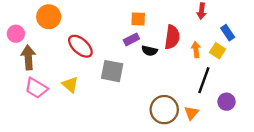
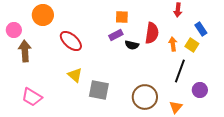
gray square: (112, 71) -> (99, 90), moved
yellow triangle: (70, 85) -> (75, 75), moved
pink trapezoid: (36, 88) -> (32, 97), moved
orange triangle: (191, 113) -> (176, 107), moved

